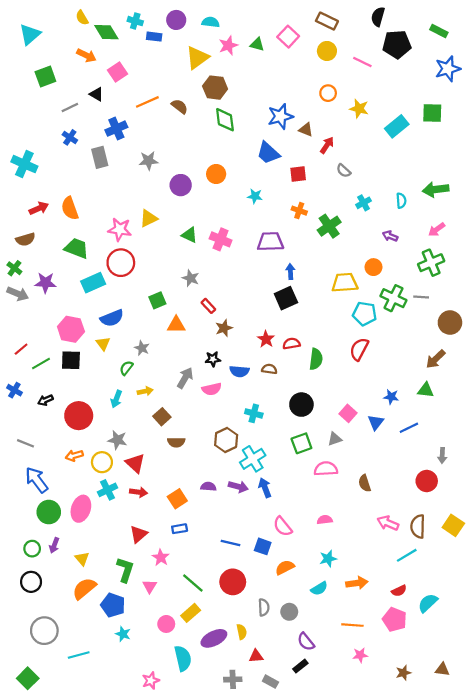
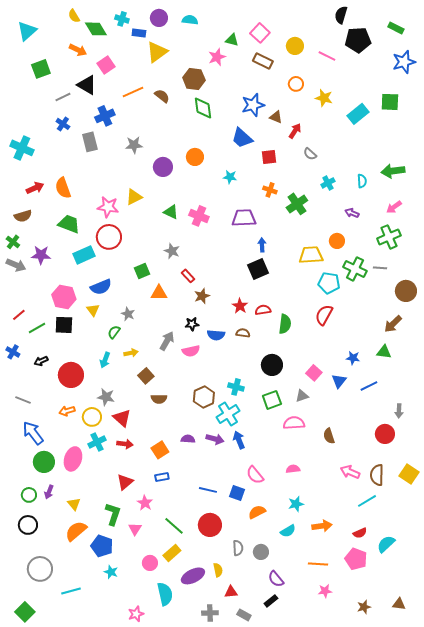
brown rectangle: (327, 21) -> (263, 61), moved
pink star: (228, 45) -> (217, 57), moved
yellow triangle: (197, 58) -> (157, 52), moved
black triangle: (96, 94) -> (87, 85), size x1.5
cyan cross: (254, 413) -> (236, 387), moved

